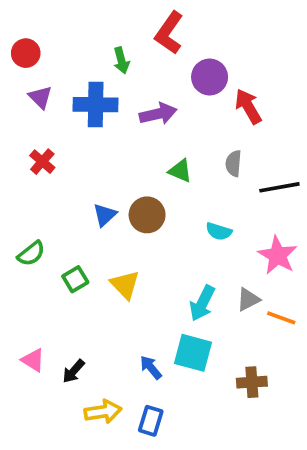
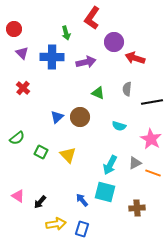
red arrow: (248, 106) -> (135, 58), turned -42
green square: (75, 279) -> (41, 152), turned -32

